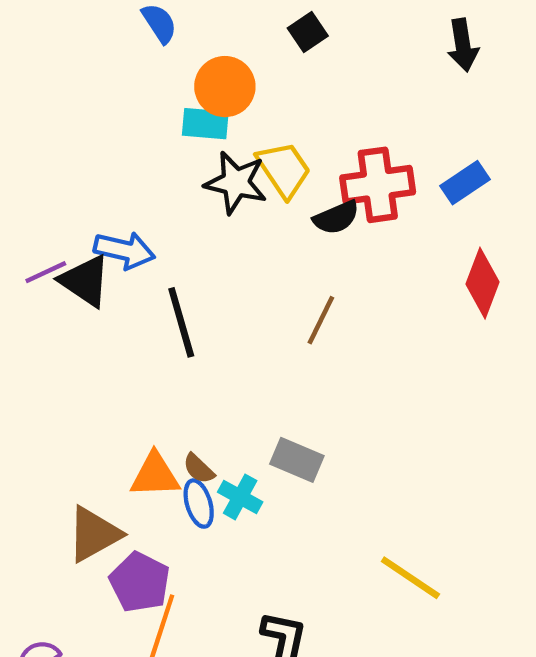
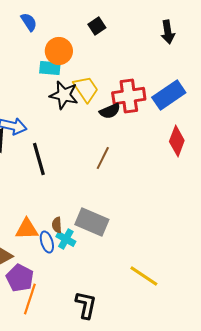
blue rectangle: (465, 183) -> (169, 95), size x1.5
gray rectangle: (297, 460) -> (92, 222), size x1.4
brown semicircle: (199, 469) -> (57, 225), moved, turned 42

